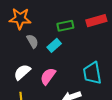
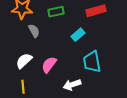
green rectangle: (65, 26) -> (56, 12), moved
cyan rectangle: (54, 45) -> (78, 35), moved

